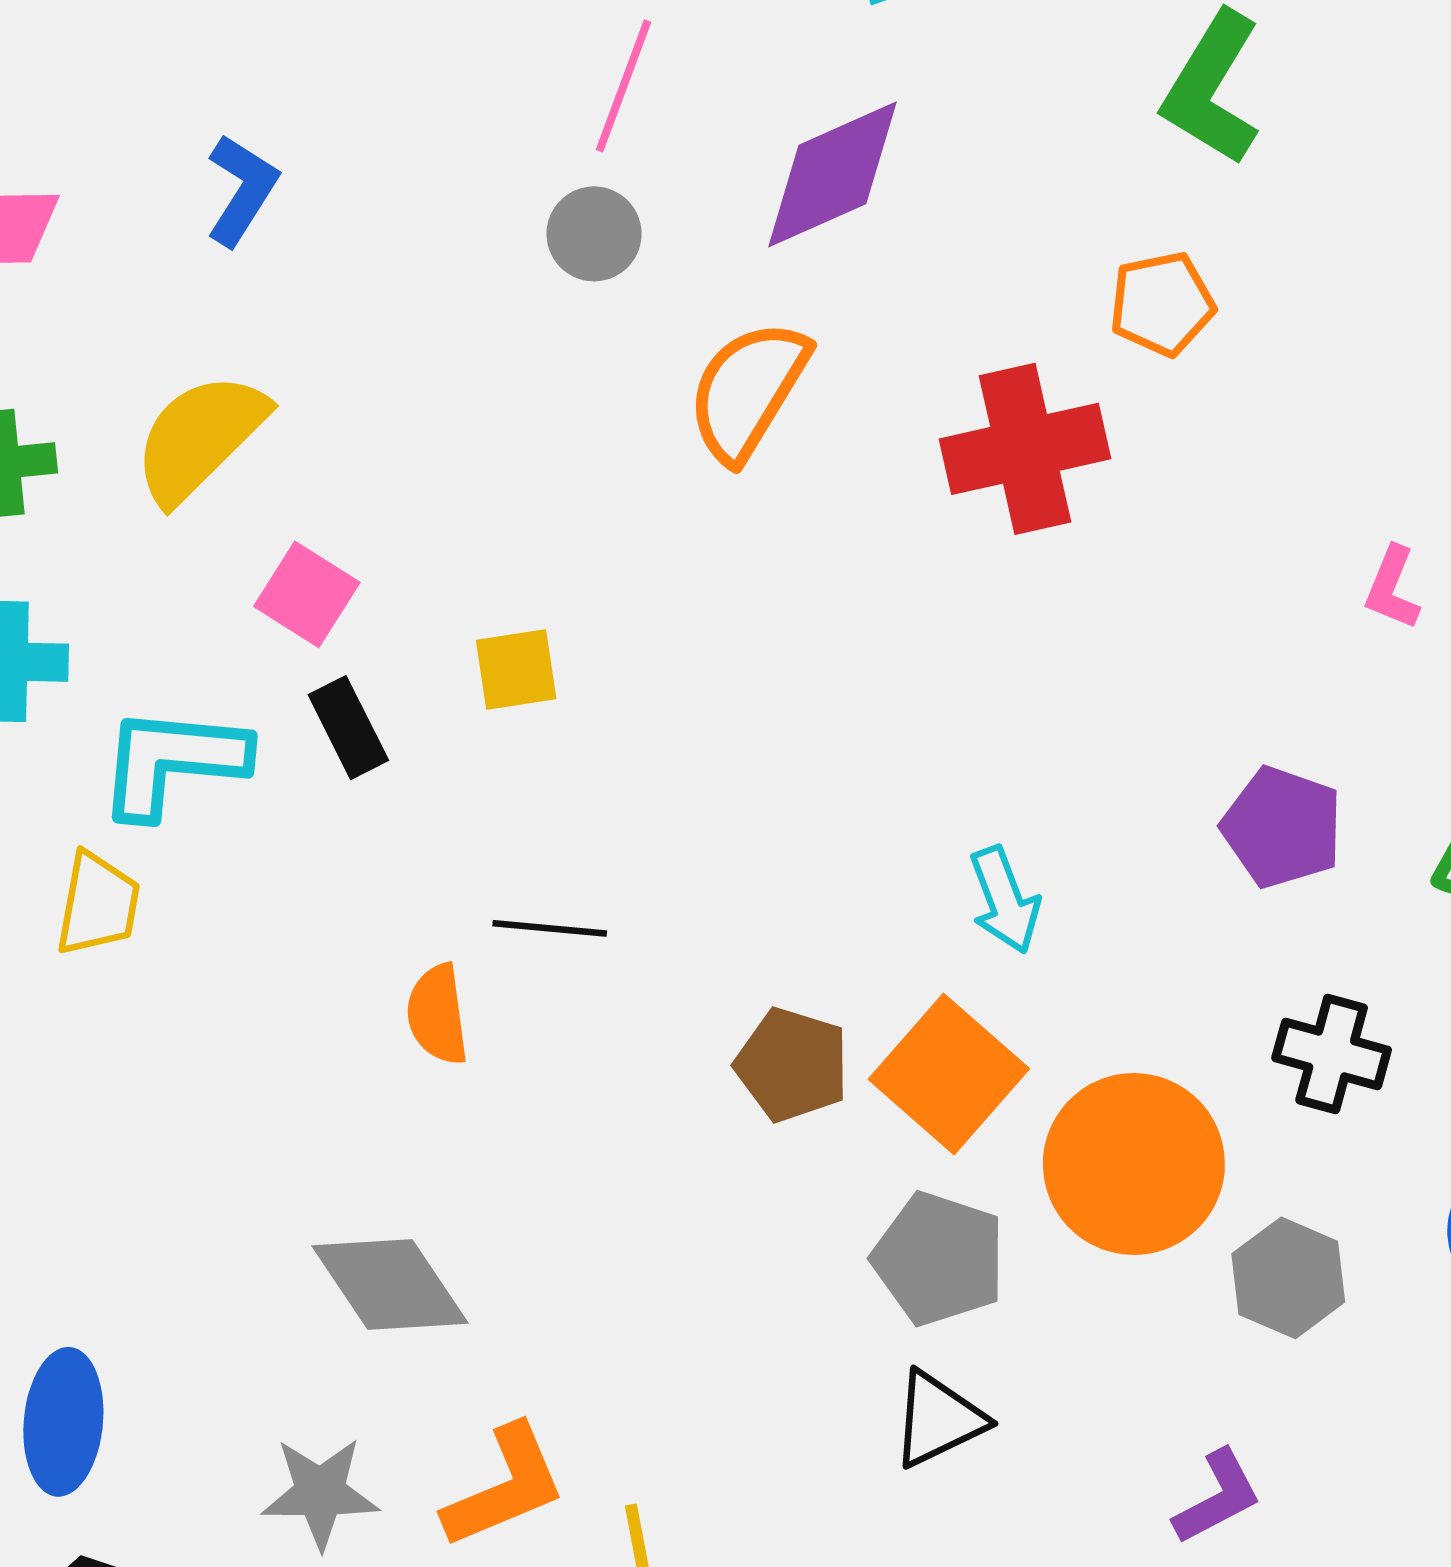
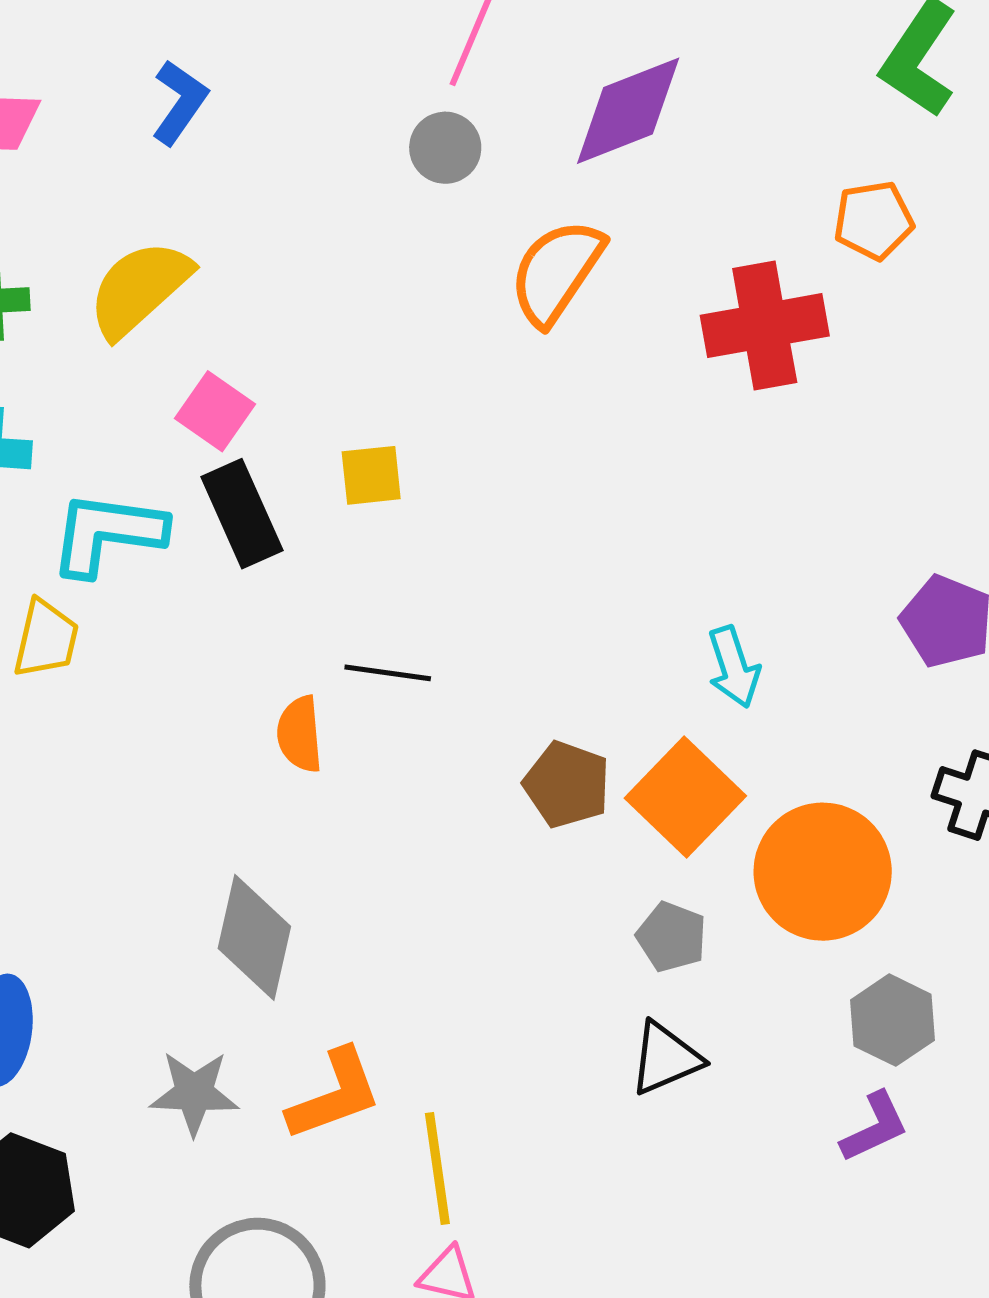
black rectangle: (348, 728) -> (242, 514), size x1.4
gray pentagon: (939, 1259) -> (672, 937), size x0.7
gray hexagon: (1288, 1278) -> (893, 1020), moved
gray diamond: (390, 1284) -> (254, 937), turned 44

